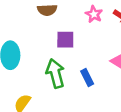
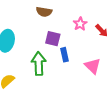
blue rectangle: (87, 78) -> (65, 55), moved

